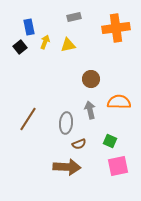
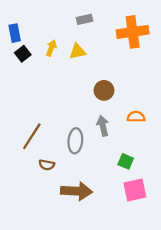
blue rectangle: (29, 27) -> (15, 33), moved
orange semicircle: (119, 102) -> (136, 117), size x0.7
brown semicircle: (79, 144) -> (47, 165), moved, turned 32

